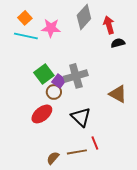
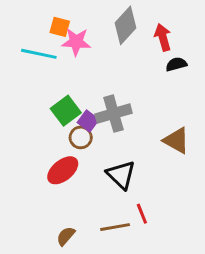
orange square: (25, 18) -> (60, 27), moved, turned -32
brown semicircle: (53, 158) -> (66, 236), moved

